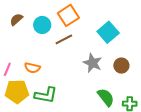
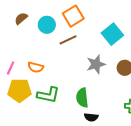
gray star: (92, 63) -> (96, 64), turned 30
green semicircle: (106, 97) -> (82, 98), moved, turned -150

